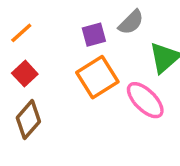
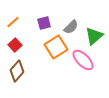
gray semicircle: (131, 22) -> (71, 27), moved
purple square: (94, 35) -> (44, 23), moved

